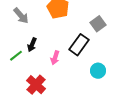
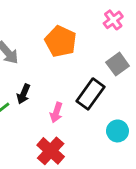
red cross: (36, 85) -> (51, 151), moved

